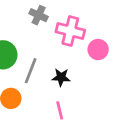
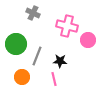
gray cross: (39, 15) -> (33, 13), moved
pink line: (60, 110) -> (54, 79), moved

